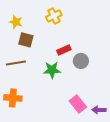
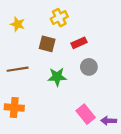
brown square: (26, 40) -> (47, 44), moved
red rectangle: (64, 50) -> (79, 43), moved

